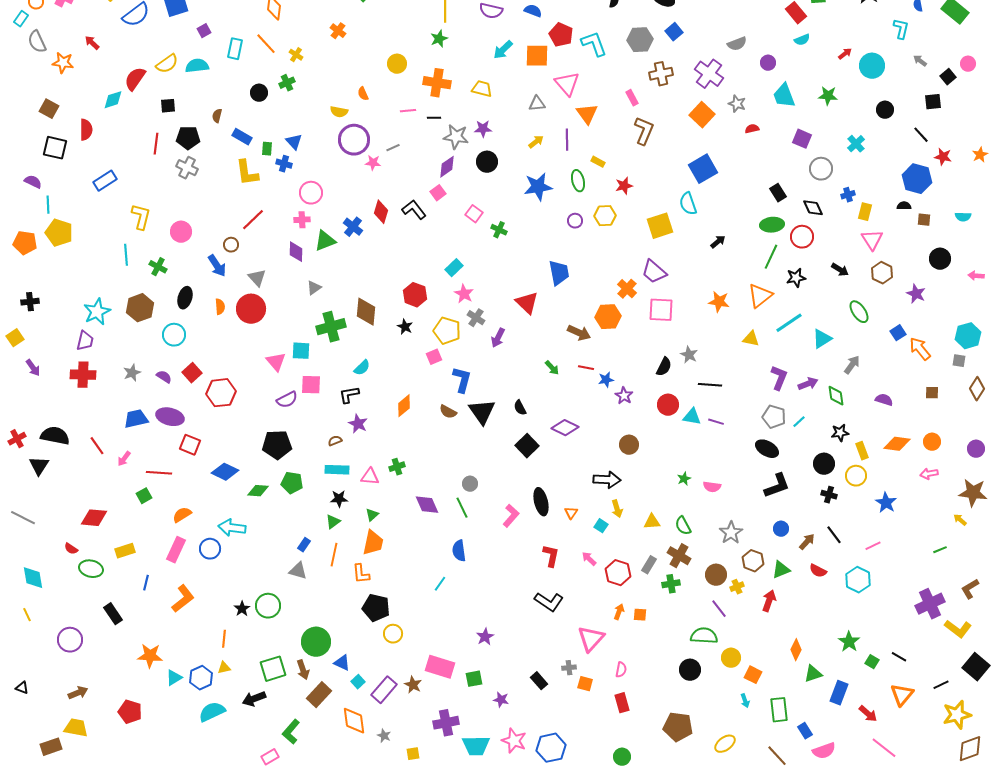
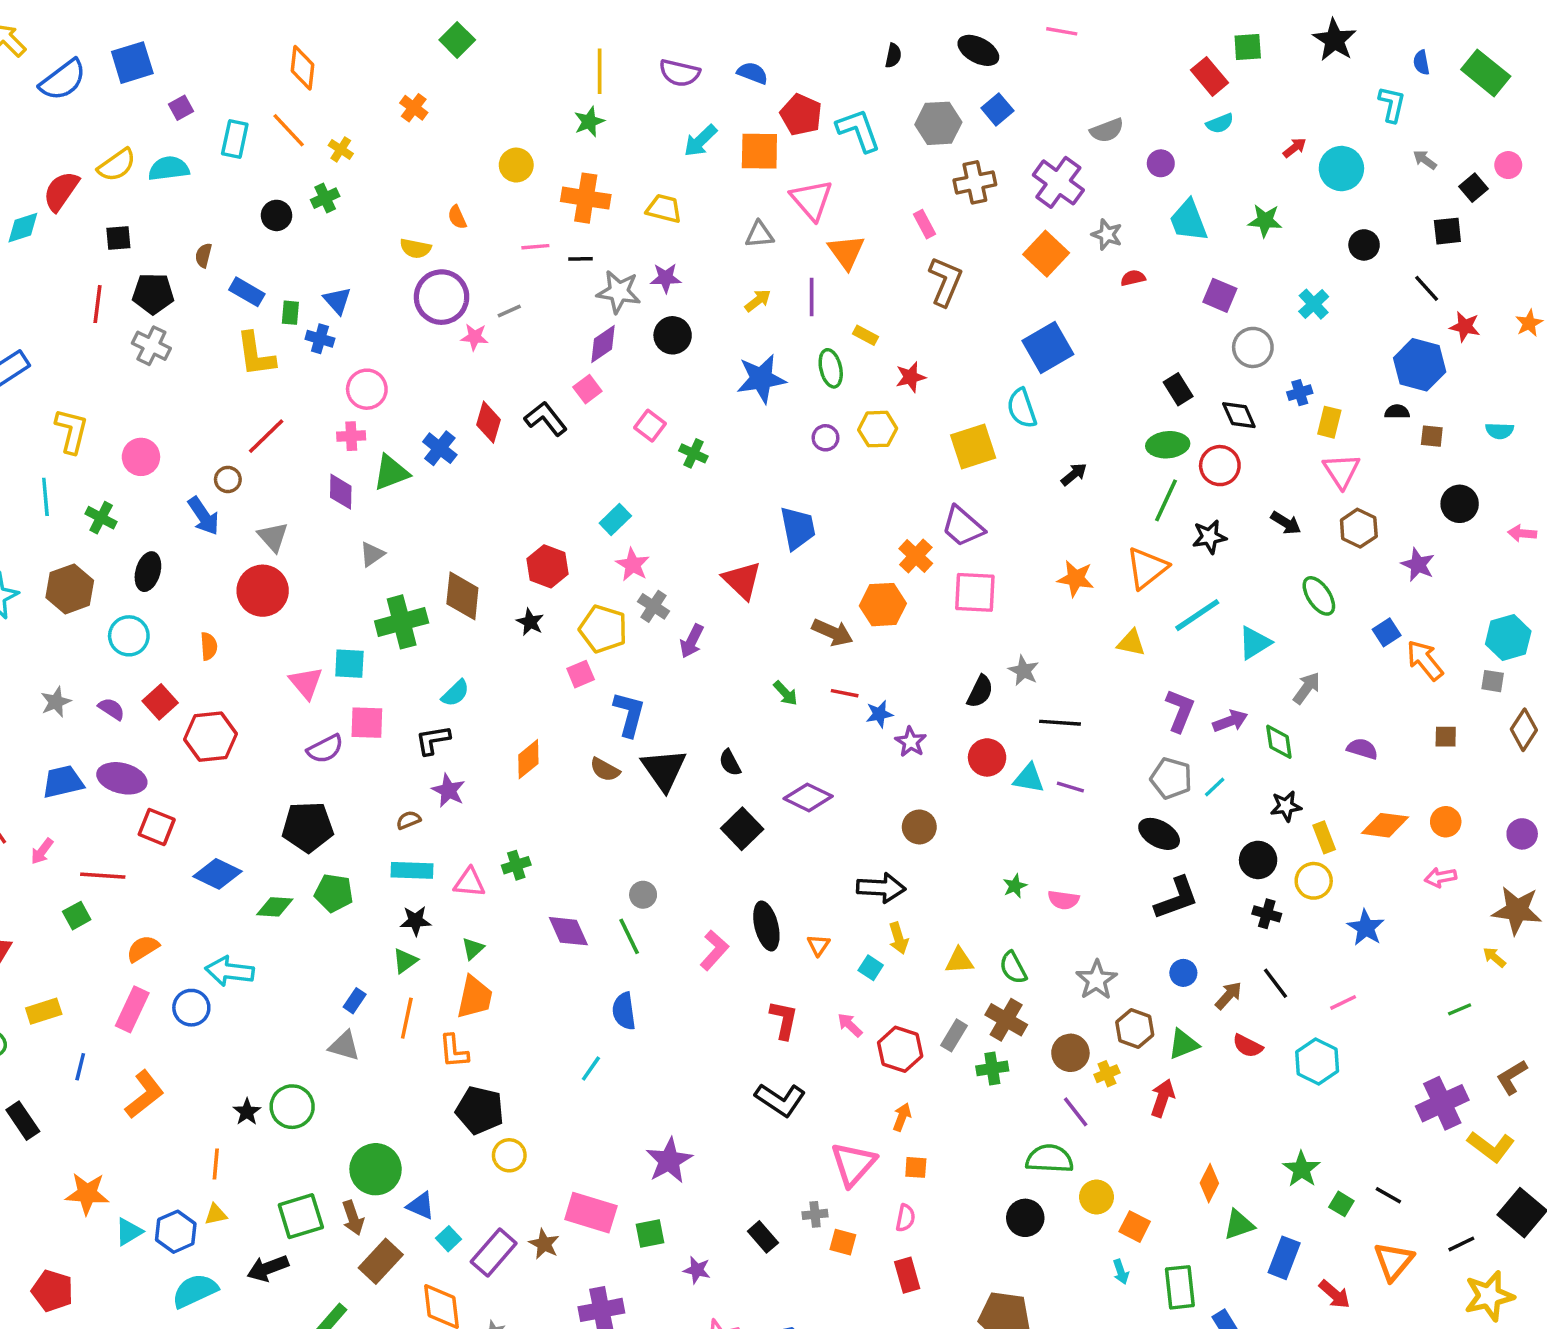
orange semicircle: (220, 307) -> (209, 646), moved
orange square: (640, 615) -> (916, 1167), moved
purple star: (485, 637) -> (669, 1161), size x1.5

